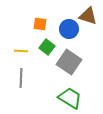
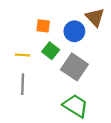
brown triangle: (88, 16) -> (95, 17), turned 30

